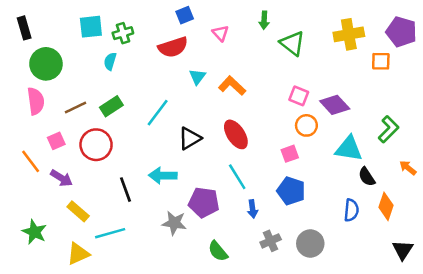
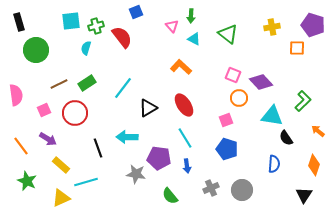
blue square: (185, 15) -> (136, 12), moved
green arrow: (264, 20) -> (191, 16), moved
yellow cross: (349, 34) -> (272, 27), size x0.7
red semicircle: (173, 47) -> (122, 37), moved, turned -110
cyan triangle: (197, 77) -> (194, 39), moved, turned -40
pink semicircle: (36, 101) -> (16, 95), moved
orange line: (31, 161) -> (21, 146), moved
orange diamond: (386, 206) -> (314, 165), moved
blue arrow: (253, 209) -> (187, 166), moved
black triangle: (403, 250) -> (304, 195), moved

